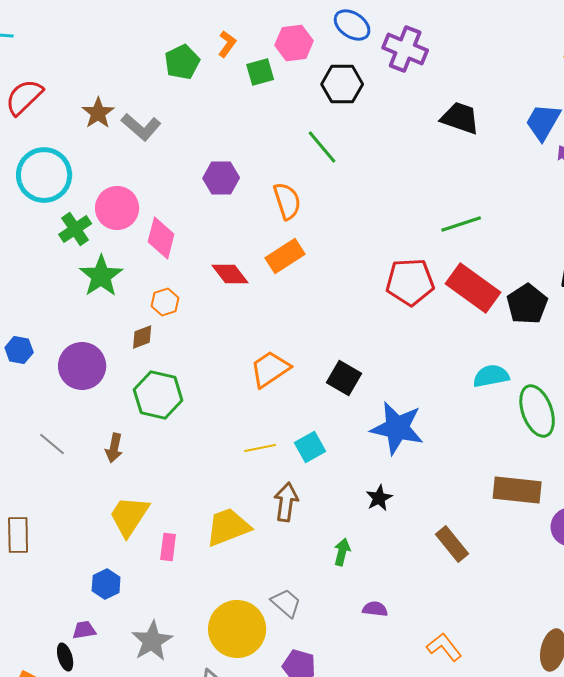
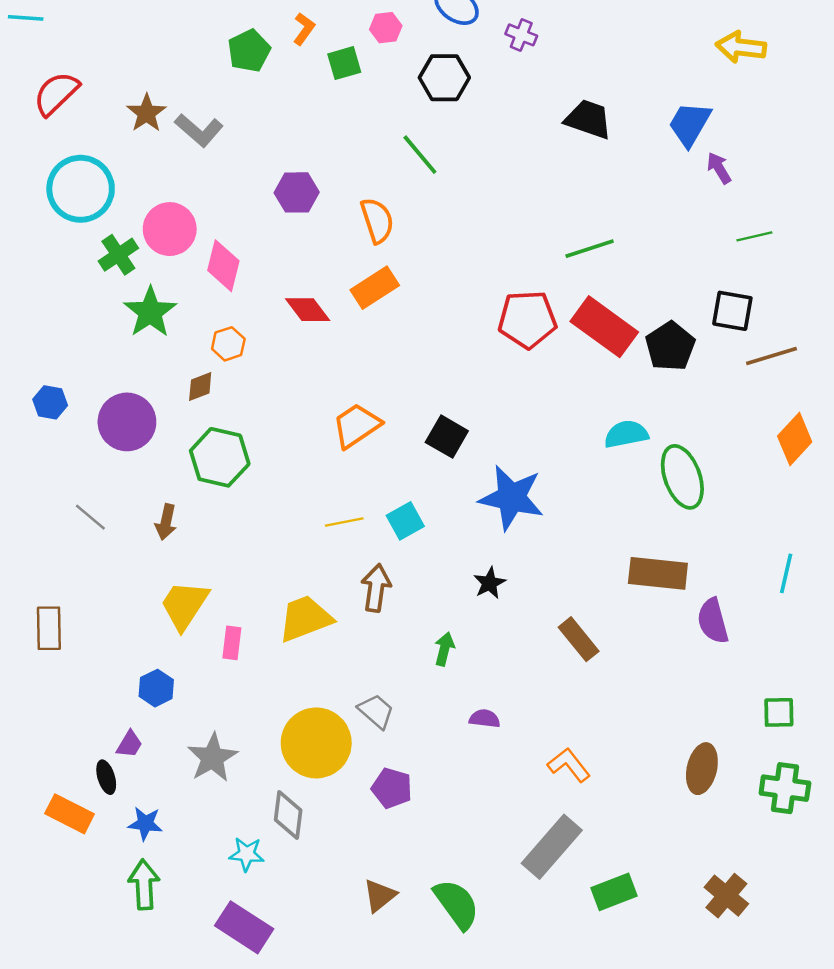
pink hexagon: (294, 43) -> (386, 28), size x0.7
purple cross: (405, 49) -> (521, 35), size x0.6
purple trapezoid: (84, 630) -> (129, 744), turned 130

